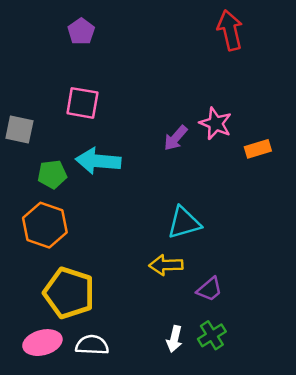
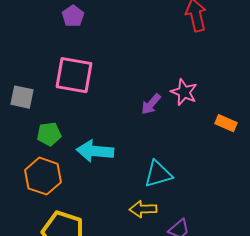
pink square: (82, 103) -> (74, 75), size x1.4
orange rectangle: (258, 149) -> (226, 123), moved, turned 40
cyan arrow: (98, 161) -> (95, 151), moved

